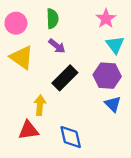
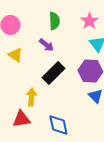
green semicircle: (52, 19) -> (54, 21), moved
yellow triangle: (22, 57) -> (15, 55), size x0.7

